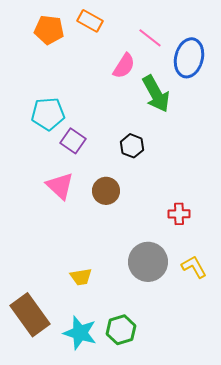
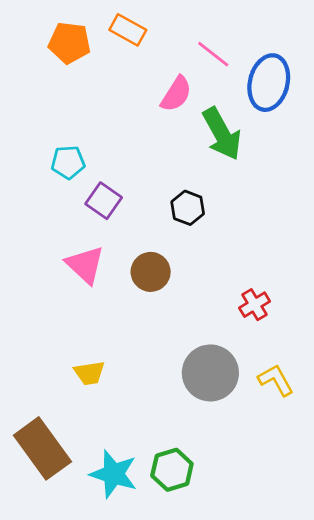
cyan pentagon: (48, 114) -> (68, 162), size x0.7
red cross: (179, 214) -> (255, 305), turned -30
yellow trapezoid: (81, 277) -> (89, 373), moved

